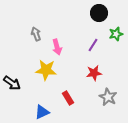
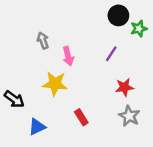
green star: (116, 34) -> (139, 29), moved
red star: (94, 73) -> (124, 87), moved
blue triangle: (42, 112) -> (37, 127), moved

